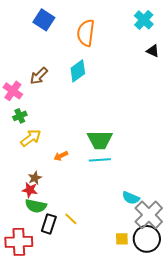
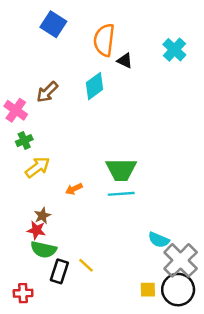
cyan cross: (144, 20) -> (174, 50), moved
black triangle: (153, 51) -> (125, 61), moved
red cross: (19, 242) -> (23, 293), size x0.6

